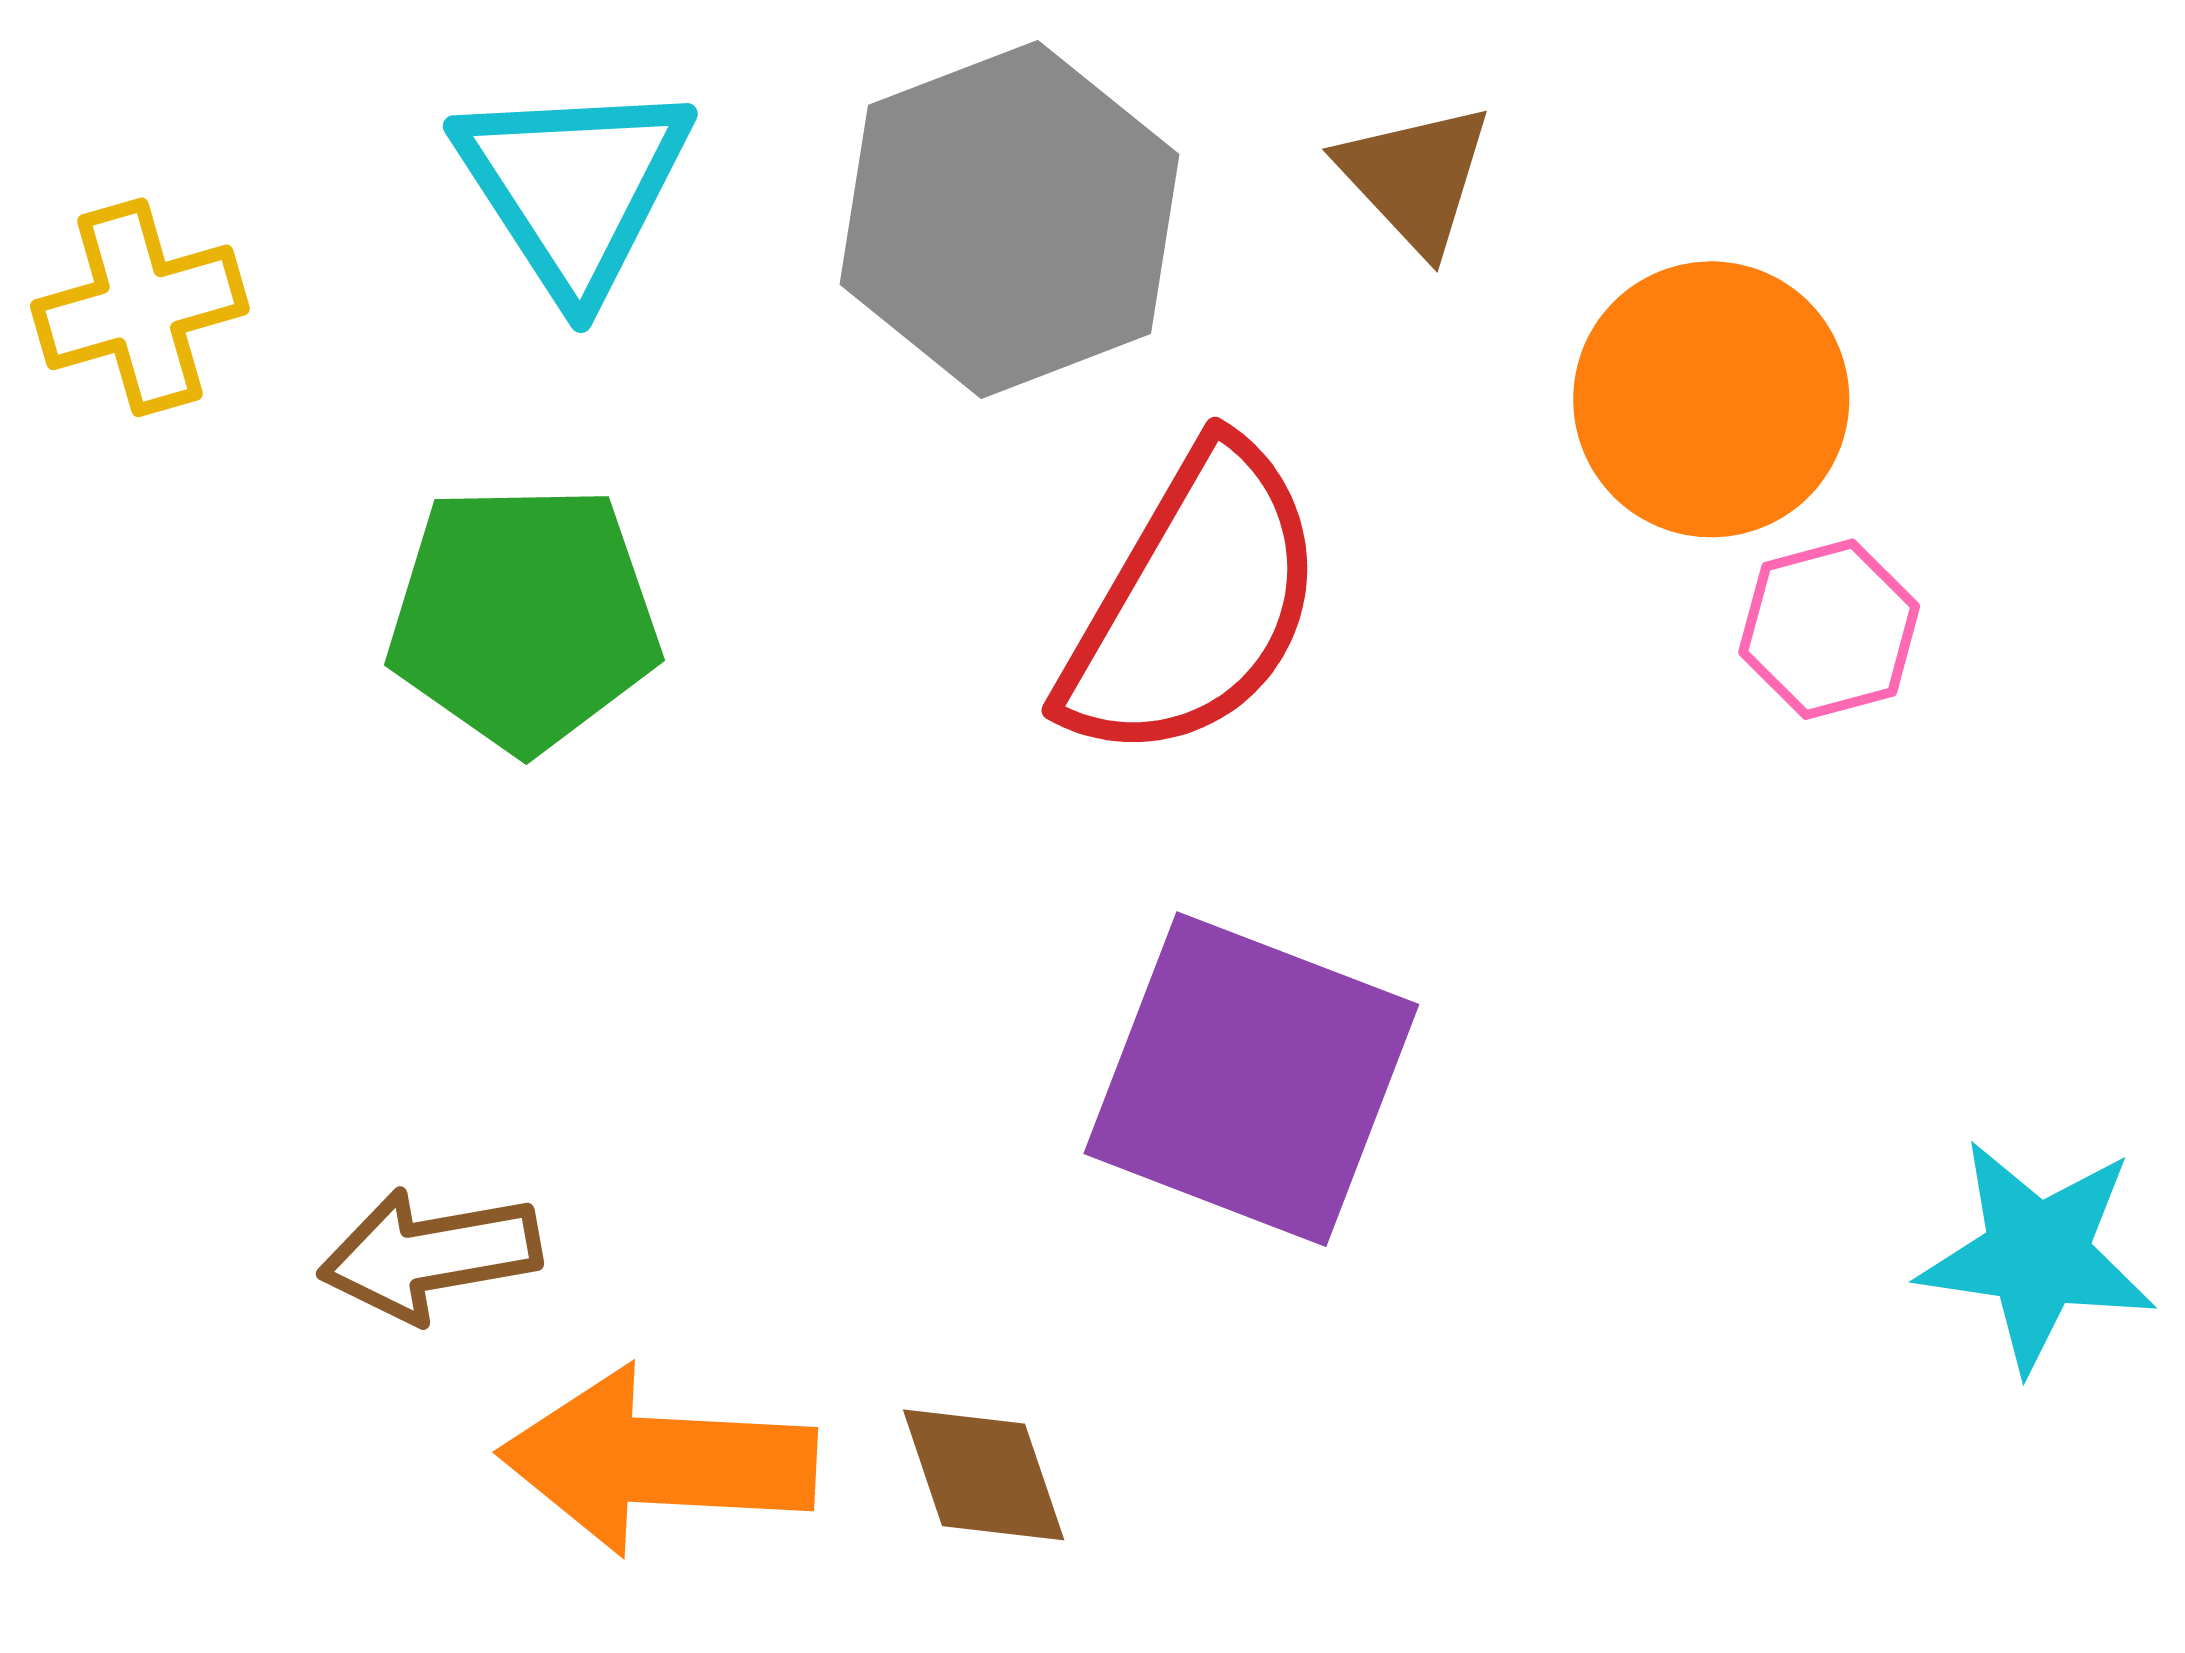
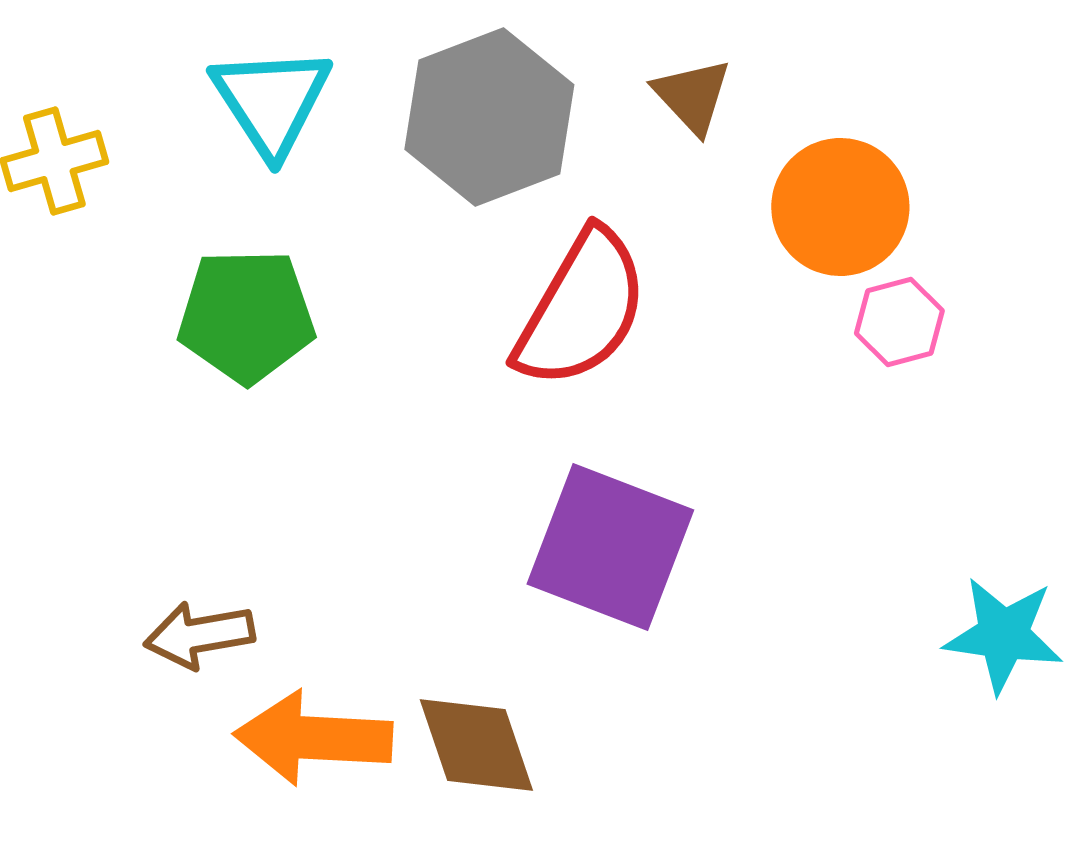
brown diamond: (984, 1475) -> (476, 745), size x1.4

